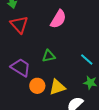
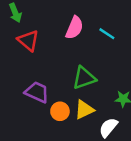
green triangle: (49, 56) -> (84, 78), moved, size x1.5
cyan line: (87, 60) -> (107, 34), moved

